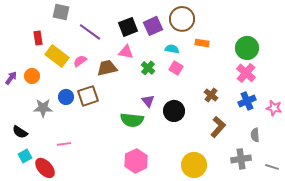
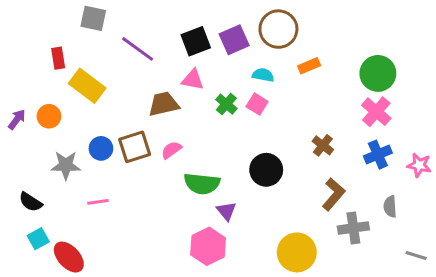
orange rectangle: (202, 43) -> (309, 66), turned -32
pink semicircle: (80, 61) -> (171, 150), moved
pink square: (176, 68) -> (257, 104), moved
purple triangle: (148, 101) -> (226, 211), moved
pink line: (64, 144) -> (98, 202), moved
gray cross: (241, 159) -> (353, 228), moved

